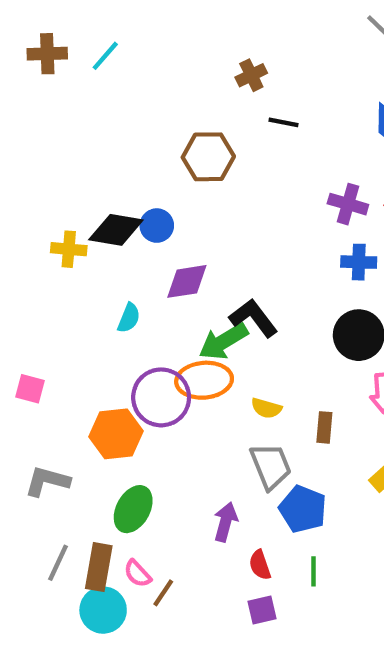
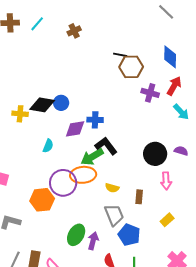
brown cross: (251, 75) -> (74, 31), moved
brown hexagon: (208, 157) -> (131, 67), moved
blue cross: (359, 262) -> (95, 120), moved
green ellipse: (133, 509) -> (76, 235), moved

